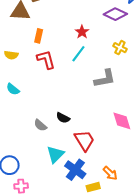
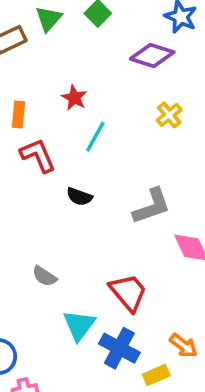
red star: (82, 32) -> (74, 98), moved
yellow cross: (120, 48) -> (169, 115), turned 32
gray L-shape: (105, 79) -> (152, 206), moved
black semicircle: (63, 118) -> (79, 197), moved

